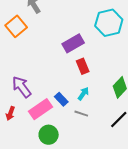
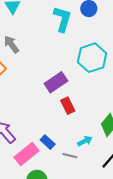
cyan arrow: (83, 94) -> (85, 141), moved, turned 32

